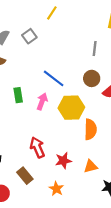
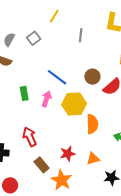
gray line: (95, 49) -> (81, 35), moved
red arrow: (37, 147) -> (30, 137), moved
brown rectangle: (25, 176) -> (42, 165), moved
orange star: (56, 189) -> (61, 180), size x1.5

